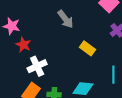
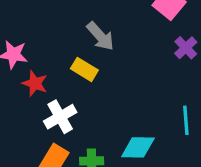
yellow rectangle: (87, 48) -> (84, 69), moved

